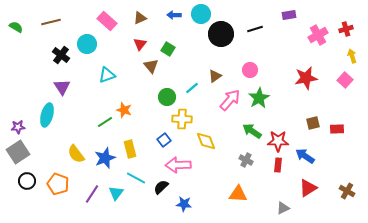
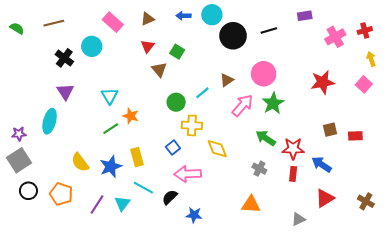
pink circle: (250, 70) -> (264, 74), size x1.5
cyan triangle: (107, 75) -> (110, 96), moved, turned -42

